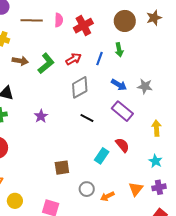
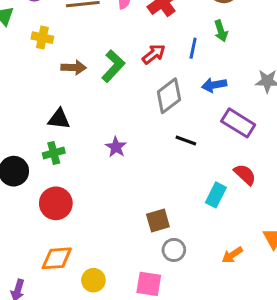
blue arrow: (119, 85) -> (214, 85), moved, turned 147
gray circle: (87, 189) -> (174, 250), moved

